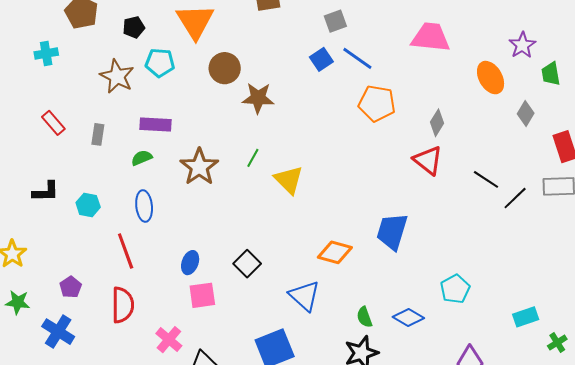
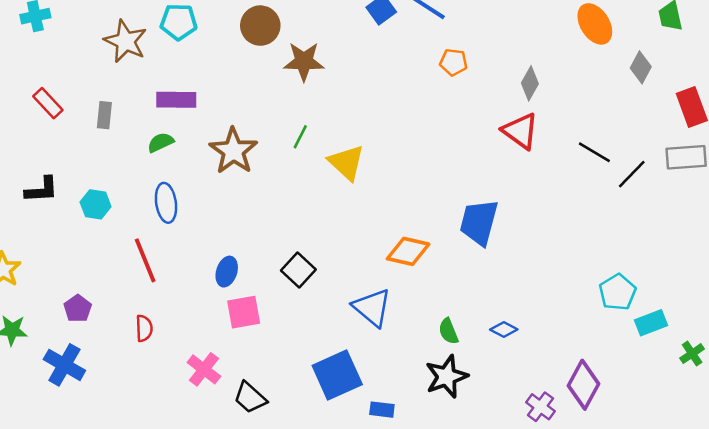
orange pentagon: (377, 103) -> (453, 62), size x0.6
cyan pentagon: (455, 289) -> (618, 292), moved
red semicircle: (123, 305) -> (144, 328), size x0.6
blue diamond: (408, 317) -> (504, 330), size x0.7

